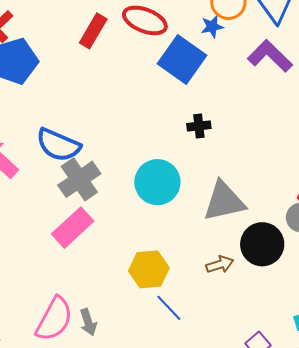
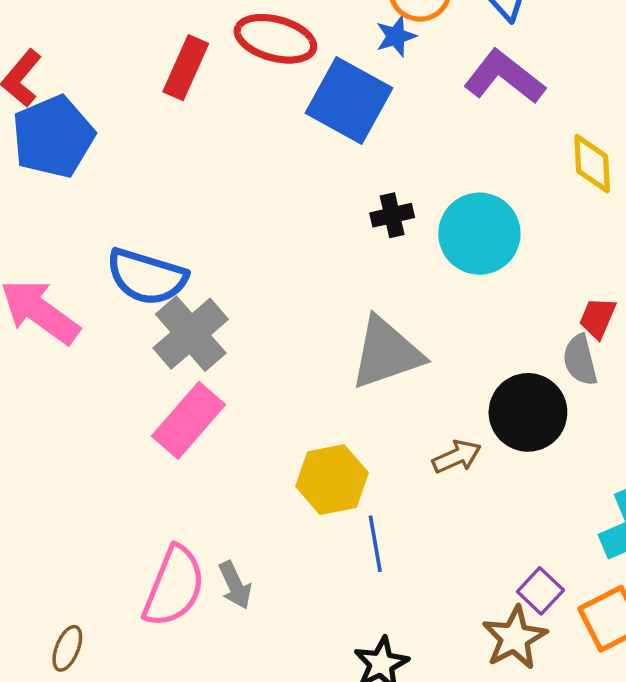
cyan circle: (157, 182) -> (479, 234), moved
gray triangle: (224, 201) -> (386, 353), moved
blue line: (169, 308) -> (375, 544), turned 40

